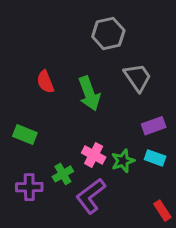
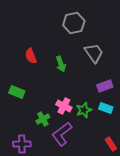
green arrow: (89, 94) -> (61, 64), size x0.7
purple cross: (29, 187) -> (22, 144), moved

